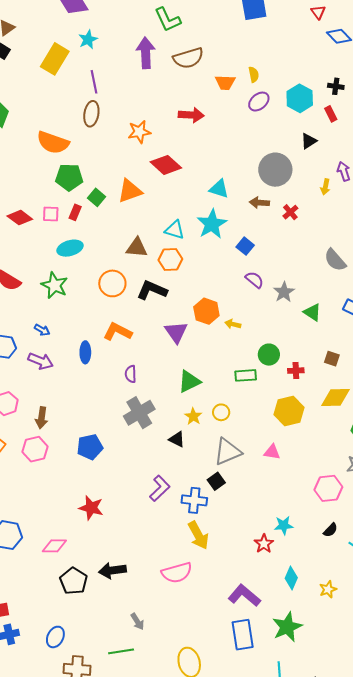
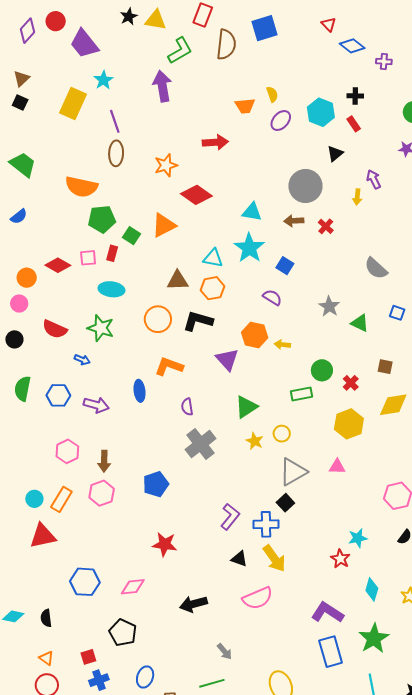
green L-shape: (168, 20) -> (180, 51), turned -88
brown semicircle: (188, 58) -> (226, 44), moved, turned -60
cyan ellipse: (70, 248) -> (111, 289), turned 30
purple semicircle: (254, 280) -> (272, 297), moved
blue arrow: (42, 330) -> (82, 360), moved
red cross: (296, 371) -> (351, 383), turned -35
black triangle: (177, 439) -> (239, 559), moved
black pentagon: (74, 581) -> (123, 633), moved

